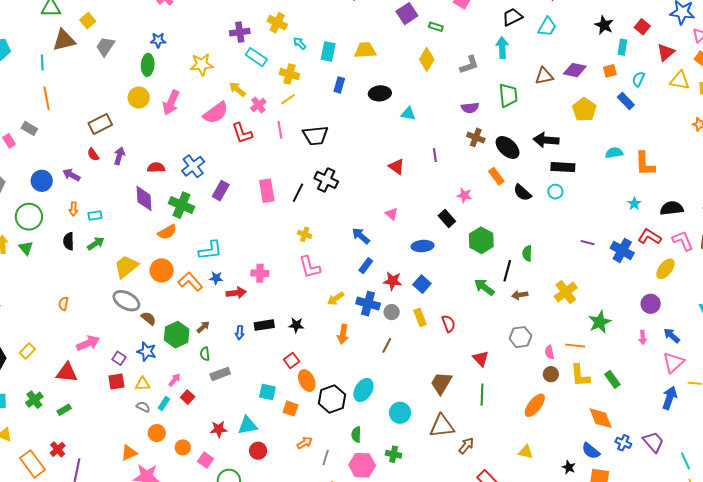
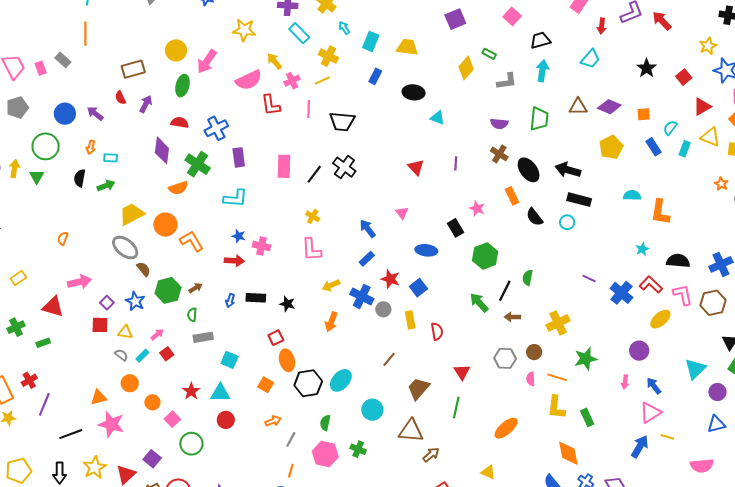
black trapezoid: (512, 17) -> (540, 40), moved
green rectangle: (436, 27) -> (489, 54), moved
cyan rectangle: (622, 47) -> (685, 149), moved
green ellipse: (148, 65) -> (183, 86), moved
purple rectangle: (221, 191) -> (239, 157), turned -48
cyan L-shape: (210, 250) -> (235, 198), moved
blue star: (216, 278) -> (239, 236), moved
brown line: (387, 345) -> (389, 359), moved
brown circle: (551, 374) -> (534, 352), moved
cyan square: (267, 392) -> (230, 360), moved
red star: (219, 429) -> (191, 391), turned 30

